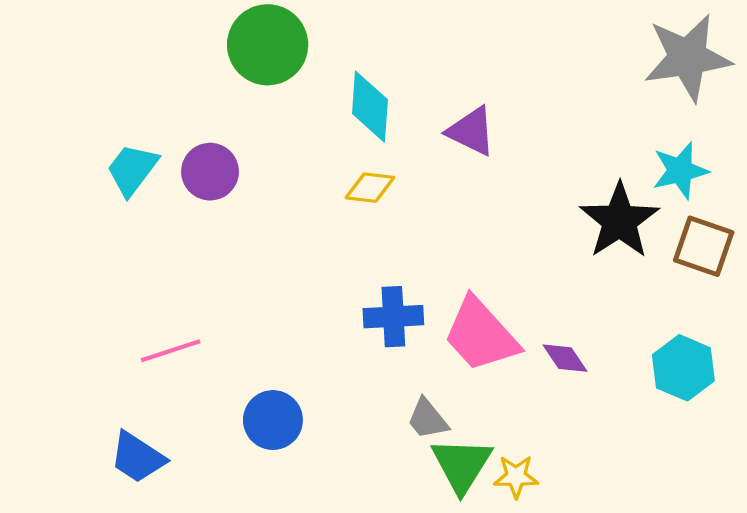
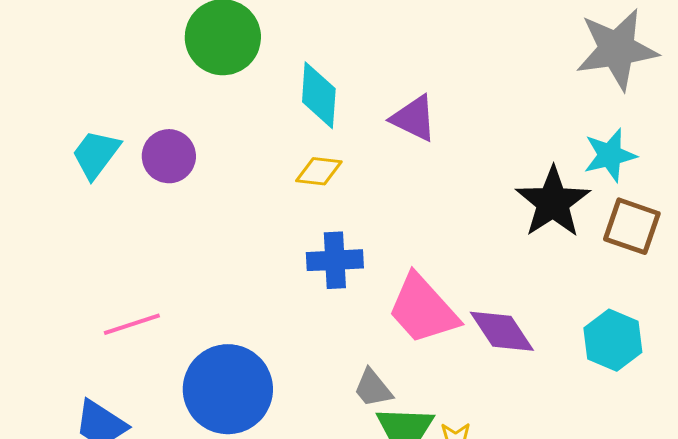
blue cross: (393, 317) -> (335, 260), moved
purple diamond: (565, 358) -> (502, 331), size x1.5
blue circle: (273, 420) -> (228, 389), size x1.6

